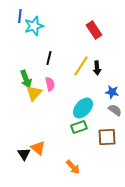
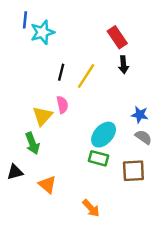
yellow line: (81, 66) -> (86, 76), moved
black arrow: (97, 68) -> (123, 65), moved
green arrow: (26, 79) -> (32, 143), moved
green rectangle: (79, 127) -> (99, 158), turned 35
black triangle: (24, 154) -> (15, 172), moved, turned 48

